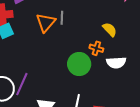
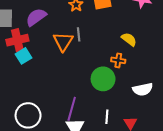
white semicircle: (116, 63) -> (143, 89), moved
purple line: (22, 84) -> (72, 109), moved

